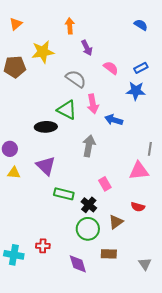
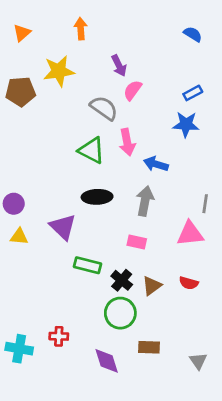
orange arrow: (70, 26) -> (81, 29), moved
pink semicircle: (111, 68) -> (133, 90), moved, turned -91
black ellipse: (46, 127) -> (97, 197), moved
gray arrow: (89, 146) -> (145, 201), moved
pink rectangle: (105, 184) -> (137, 242), moved, turned -48
brown triangle: (116, 222) -> (152, 286), moved

